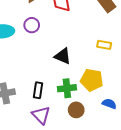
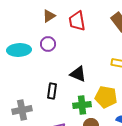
black rectangle: (38, 90) -> (52, 91), moved

